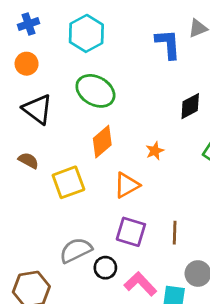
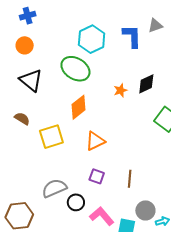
cyan hexagon: (86, 33) -> (92, 39), moved
orange star: (155, 151) -> (120, 90), moved
purple square: (131, 232) -> (97, 176), size x0.7

